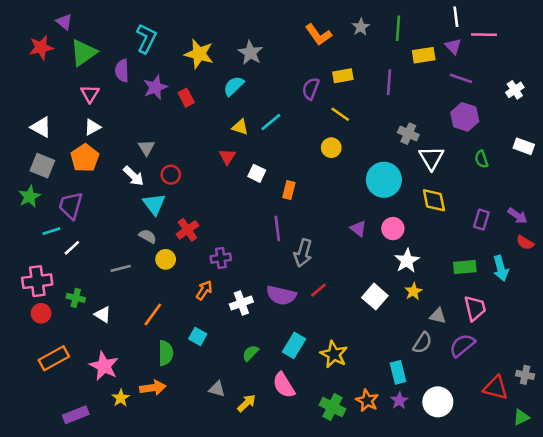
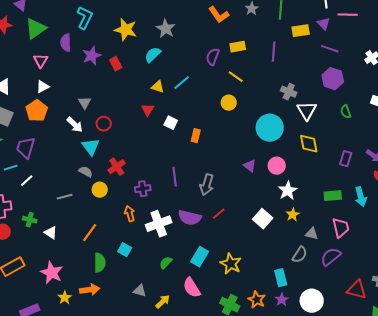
purple line: (277, 229) -> (175, 177), moved
orange arrow: (204, 290) -> (130, 214), turned -49
white cross: (241, 303) -> (159, 224), size x1.4

